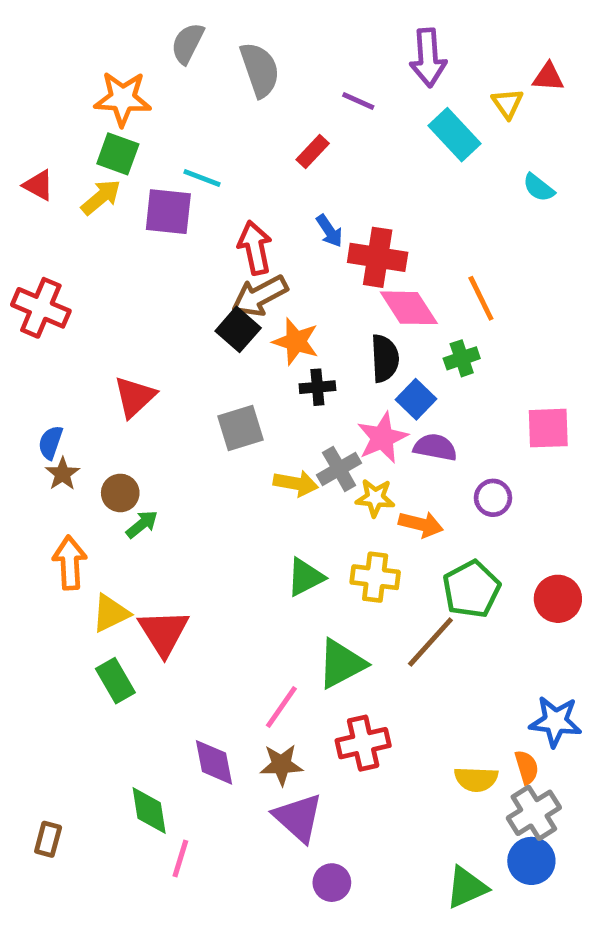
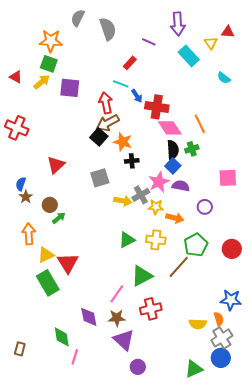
cyan line: (202, 178) -> (121, 84), moved
black semicircle: (385, 358) -> (173, 150), moved
green rectangle: (115, 681) -> (48, 283), size x1.4

